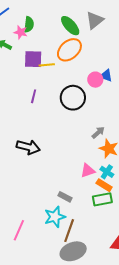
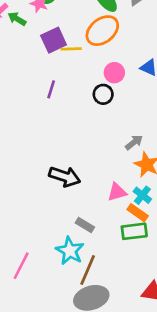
purple square: (33, 59) -> (54, 40), turned -30
pink circle: (95, 80) -> (114, 73), moved
black circle: (73, 98) -> (103, 94), size x0.6
black arrow: (28, 147) -> (65, 177), moved
cyan star: (55, 217) -> (70, 251), turned -30

